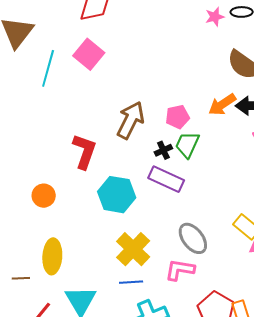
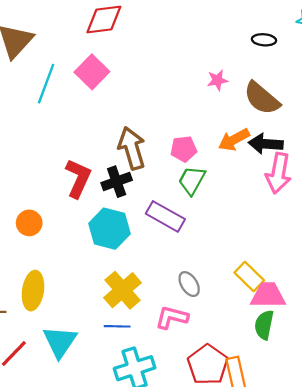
pink star: (215, 17) -> (217, 80), moved
brown arrow: (131, 120) -> (132, 148), turned -48
black cross: (163, 150) -> (117, 182), moved, size x1.5
gray ellipse: (193, 238) -> (189, 284), size x0.7

